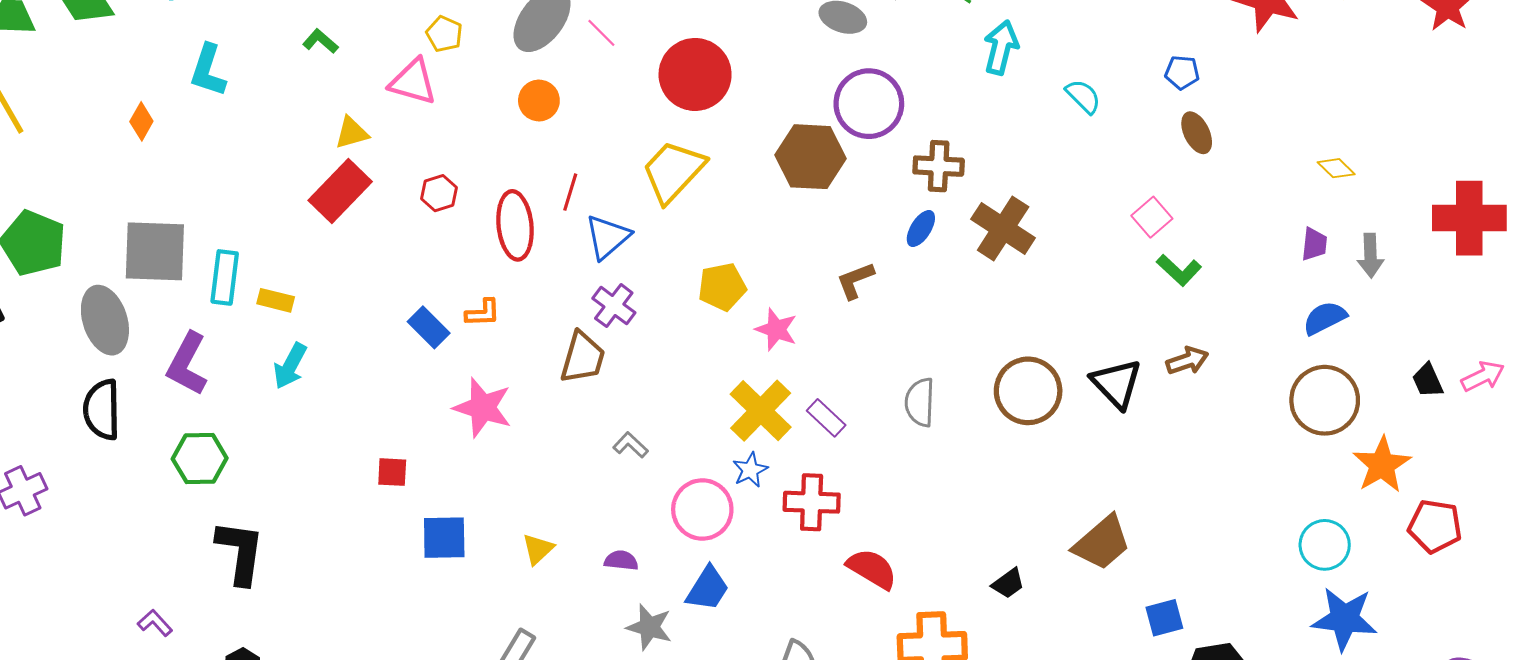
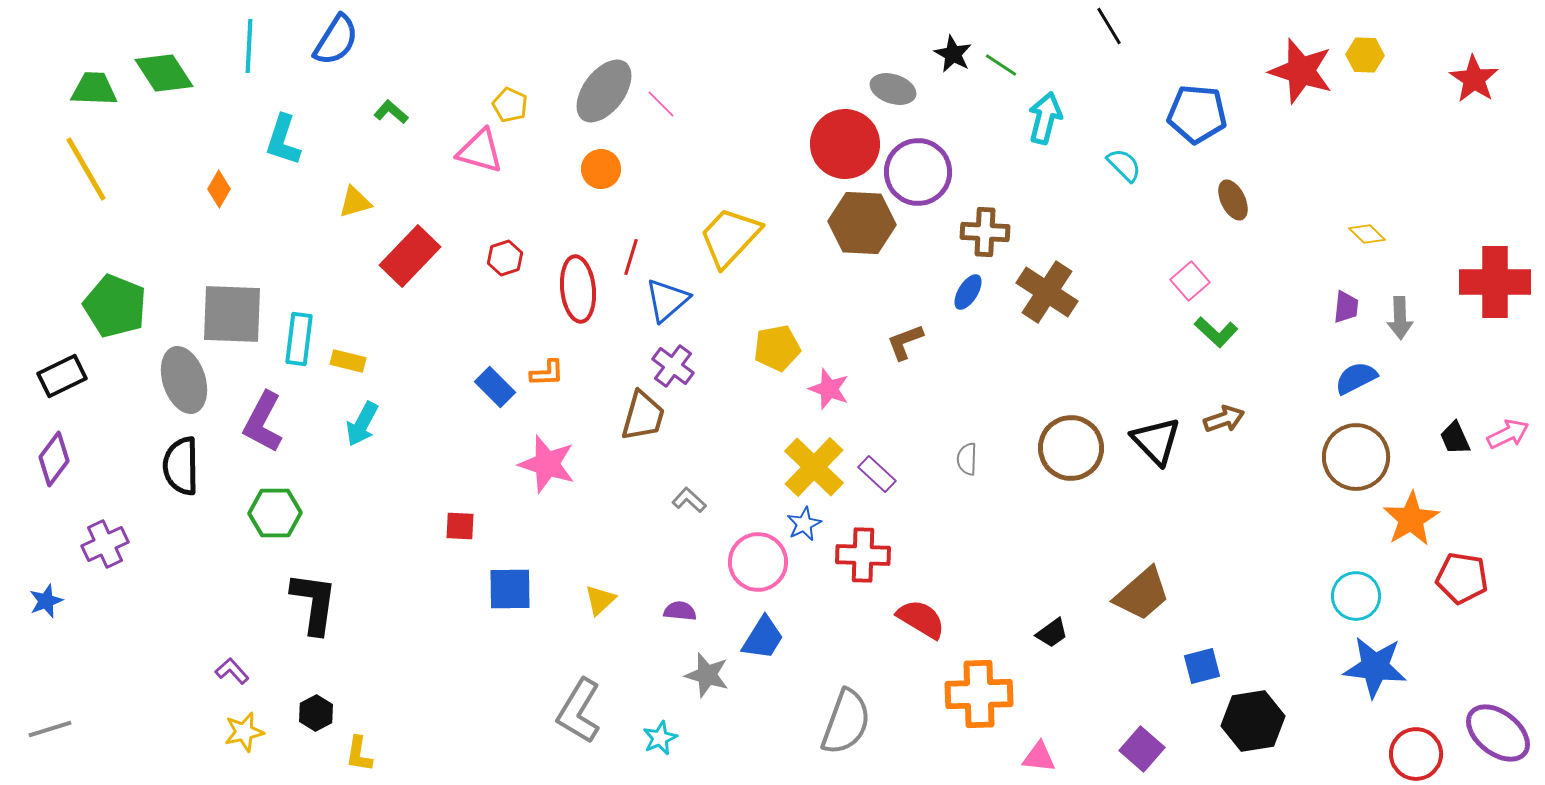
blue pentagon: (1182, 72) -> (1197, 114), moved, size x1.8
red circle: (695, 74) -> (845, 144), moved
yellow triangle: (352, 133) -> (355, 202), moved
gray semicircle: (920, 402) -> (967, 459), size x0.7

